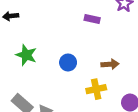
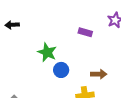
green star: (26, 55) -> (47, 52), moved

